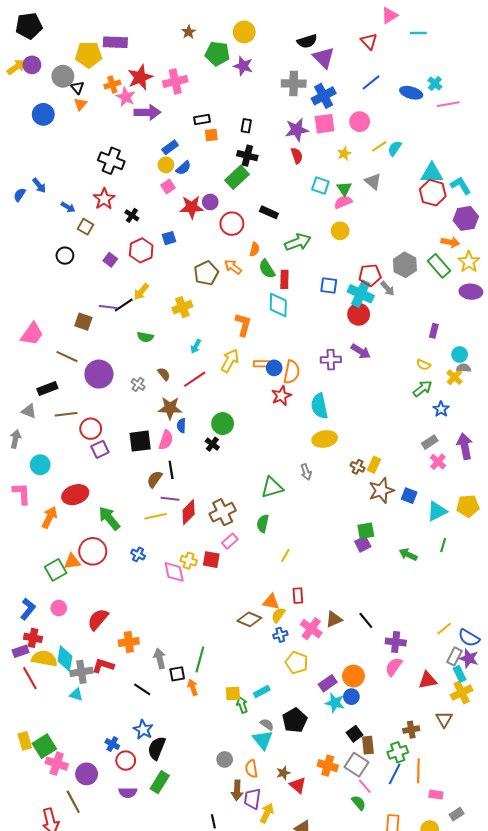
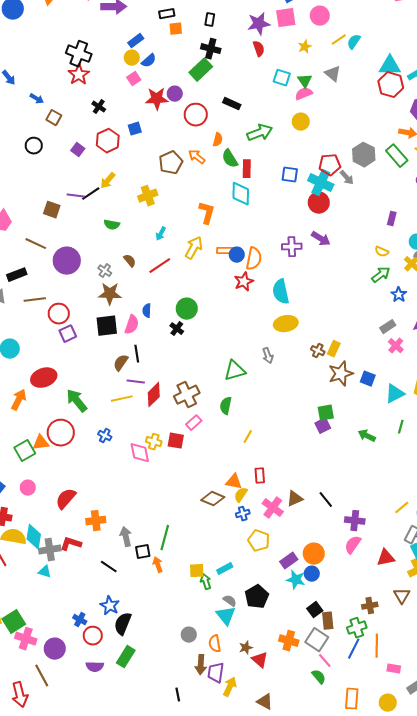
red star: (104, 199) -> (79, 75), moved
brown star: (170, 408) -> (110, 294), moved

